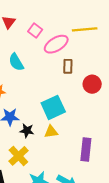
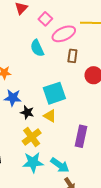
cyan semicircle: (16, 62) -> (37, 48), moved
yellow triangle: (51, 132) -> (50, 116), turned 32
yellow cross: (18, 156) -> (32, 137), moved

